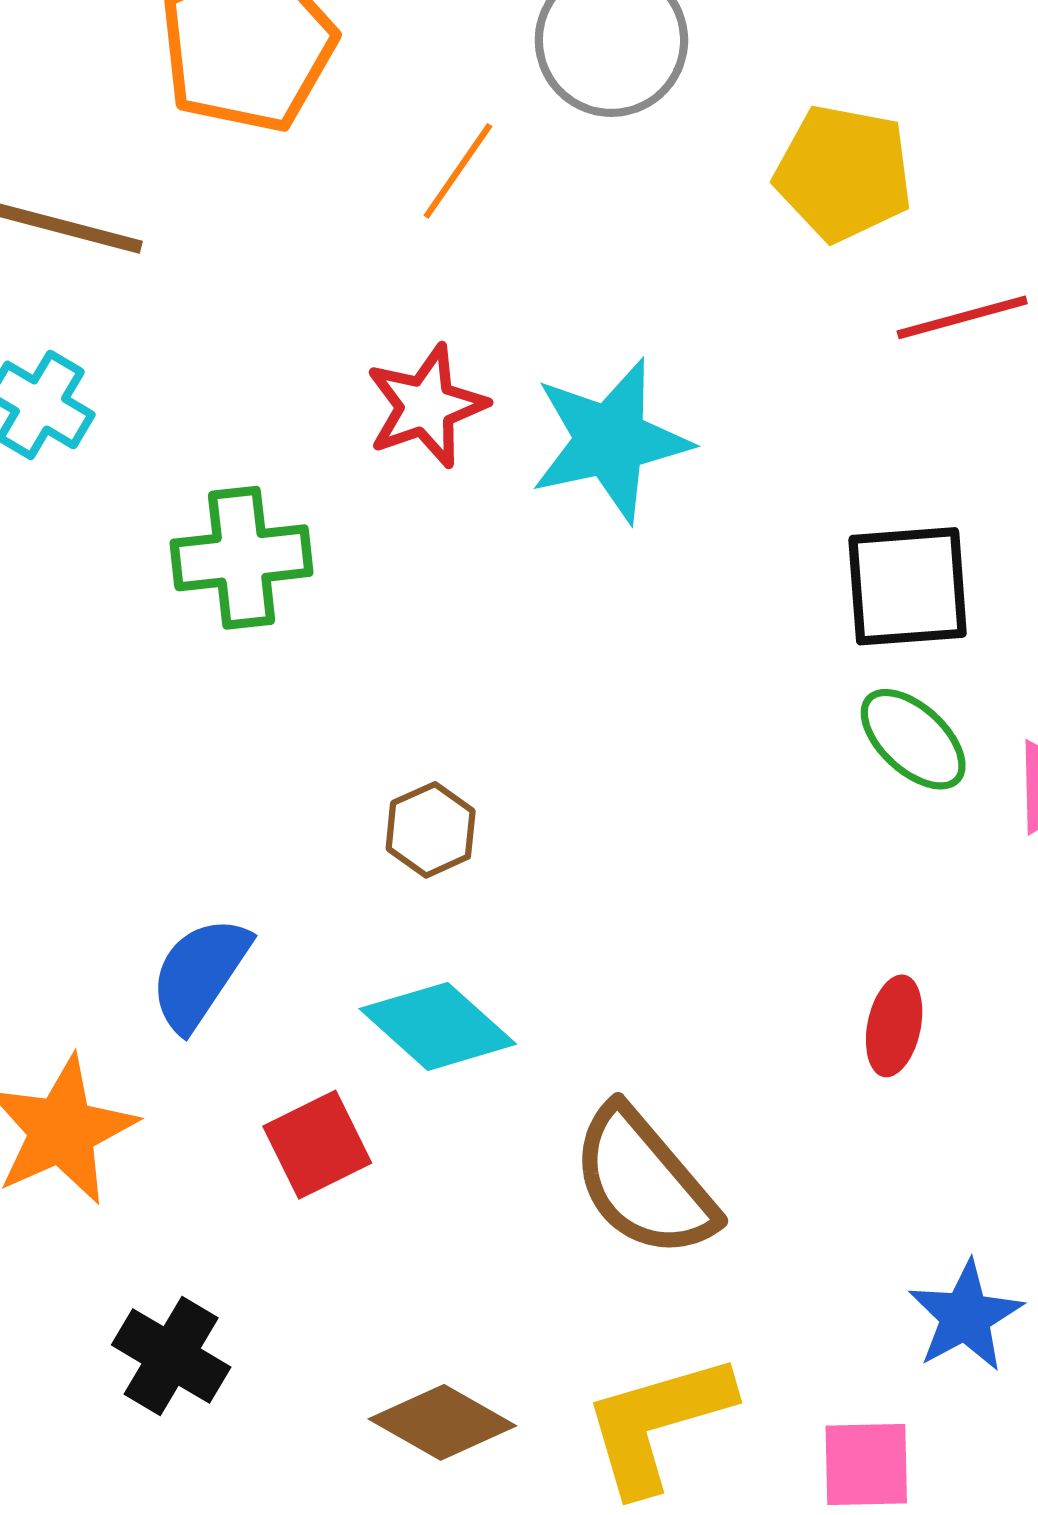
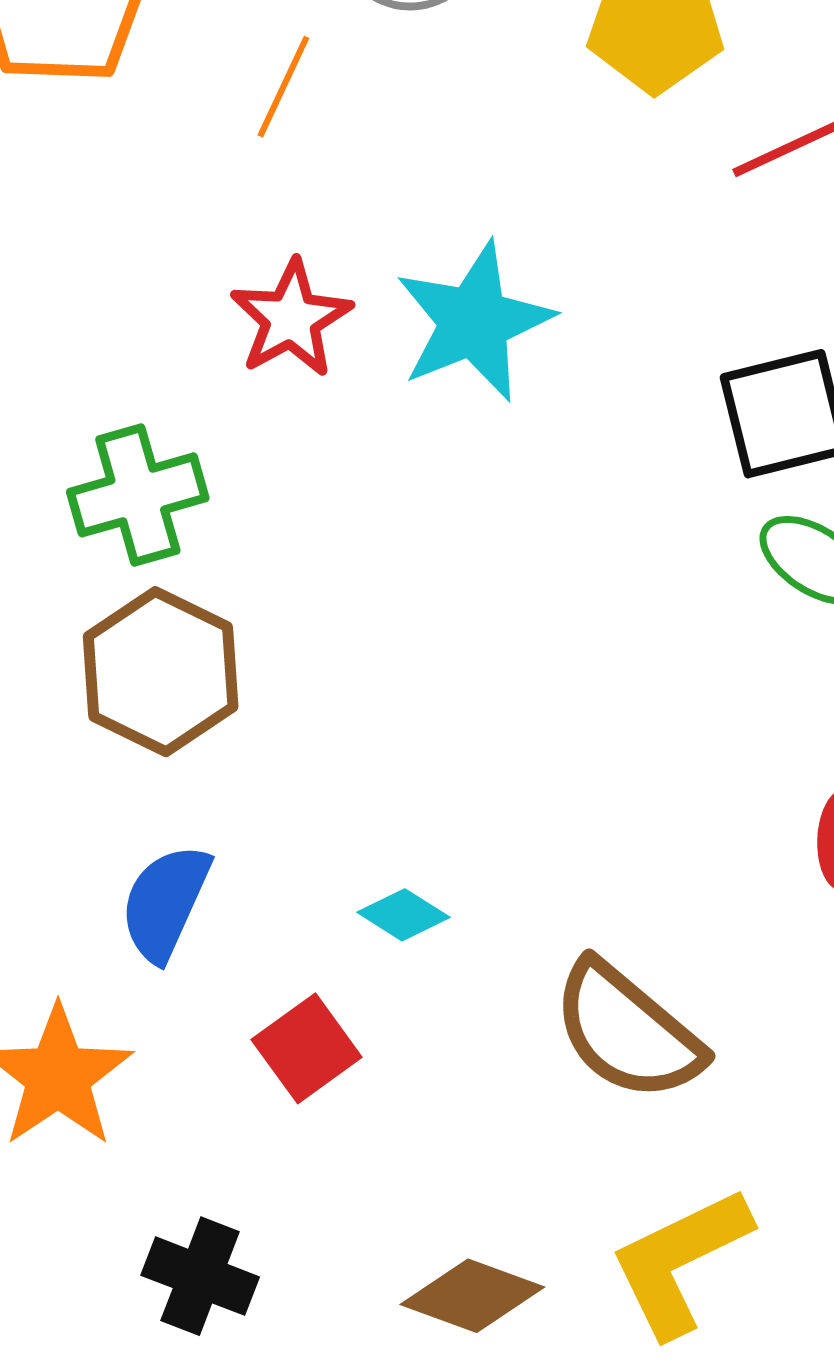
brown hexagon: (431, 830) -> (161, 672), moved, size x1.8
cyan diamond: (438, 1026) -> (403, 915), size x0.6

